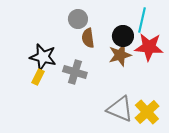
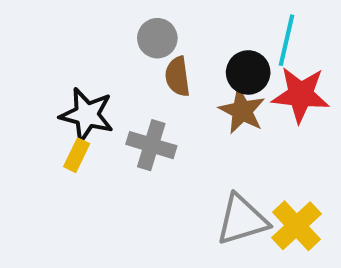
brown star: (120, 55) -> (242, 111), turned -30
gray triangle: (120, 109) -> (242, 220), turned -40

